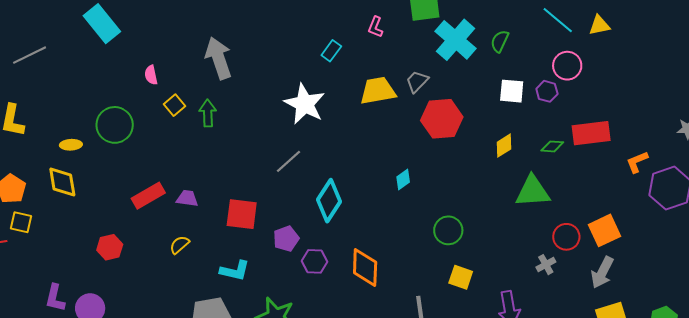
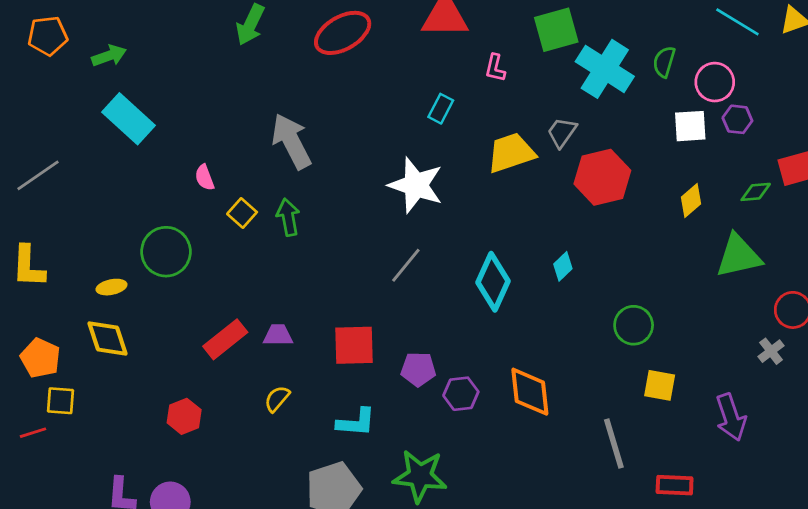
pink circle: (567, 66) -> (715, 82), moved
cyan diamond: (329, 201) -> (493, 282), moved
purple pentagon: (286, 239) -> (418, 369), turned 30

